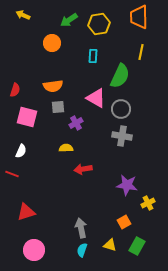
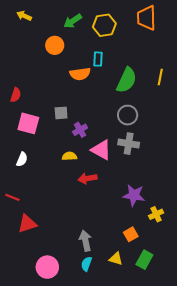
yellow line: (141, 52) -> (160, 77), moved
orange semicircle: (53, 86) -> (80, 74), moved
pink triangle: (96, 98) -> (101, 150), moved
red line: (12, 174) -> (12, 197), moved
pink circle: (34, 250) -> (47, 267), moved

